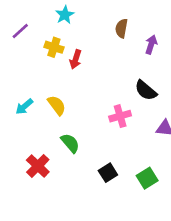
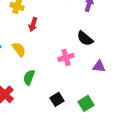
red arrow: (76, 59) -> (33, 24), moved
green semicircle: (70, 143) -> (29, 77), turned -119

